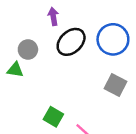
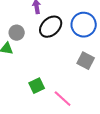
green square: (53, 117) -> (37, 86), turned 35

